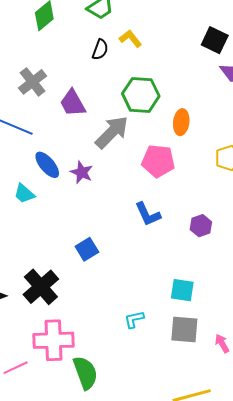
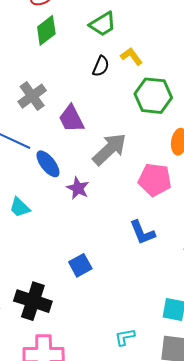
green hexagon: (141, 95) -> (153, 96), moved
blue ellipse: (47, 165) -> (48, 164), moved
black cross: (41, 287) -> (33, 301), turned -33

